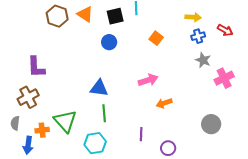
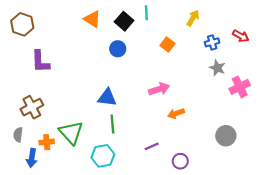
brown hexagon: (57, 16) -> (22, 24), moved
black square: (115, 16) -> (124, 21), turned -36
yellow arrow: (193, 17) -> (193, 18), moved, turned -63
purple L-shape: (36, 67) -> (40, 61), moved
purple line: (141, 134) -> (152, 146), turned 64

